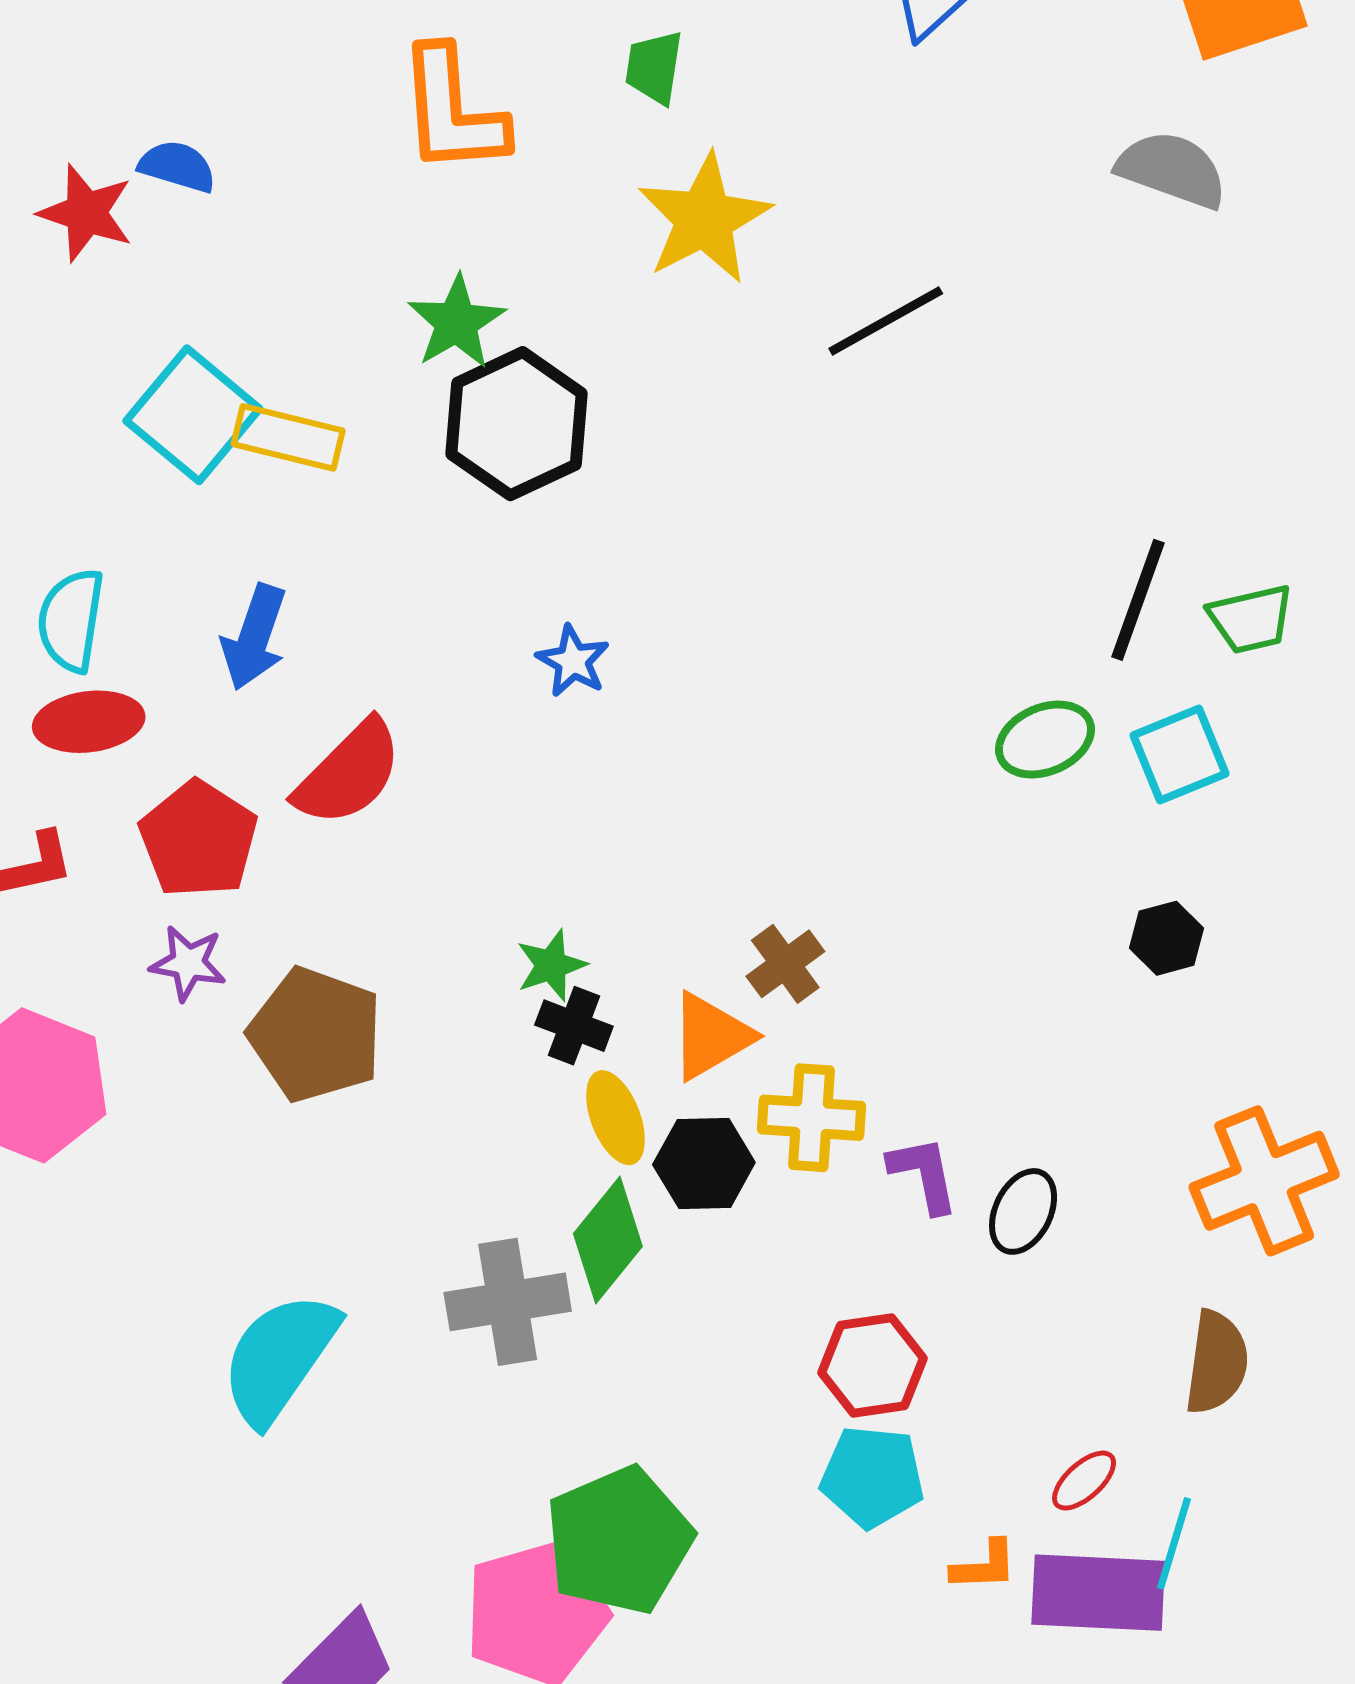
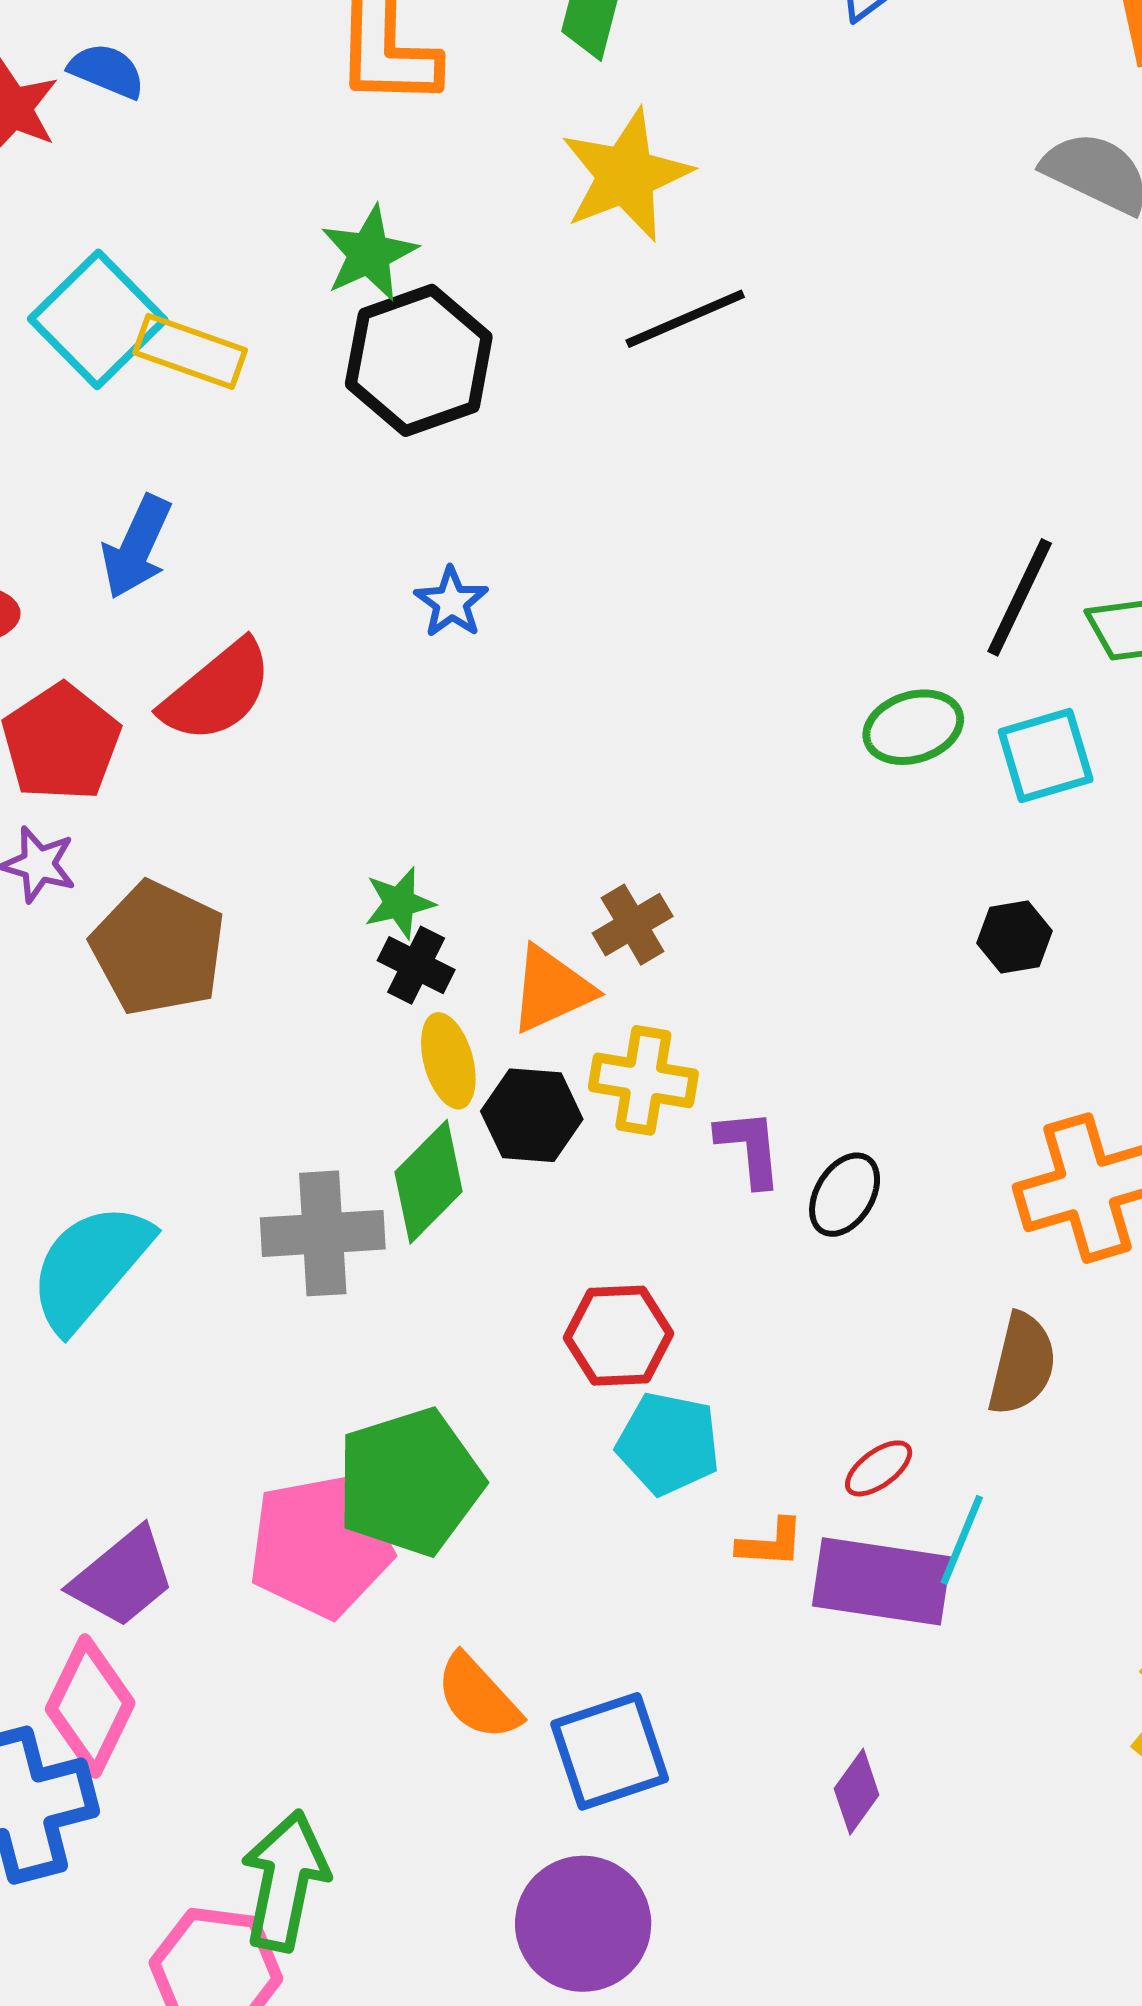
black line: (886, 321) -> (685, 319), moved
red hexagon: (872, 1366) -> (618, 1336), moved

